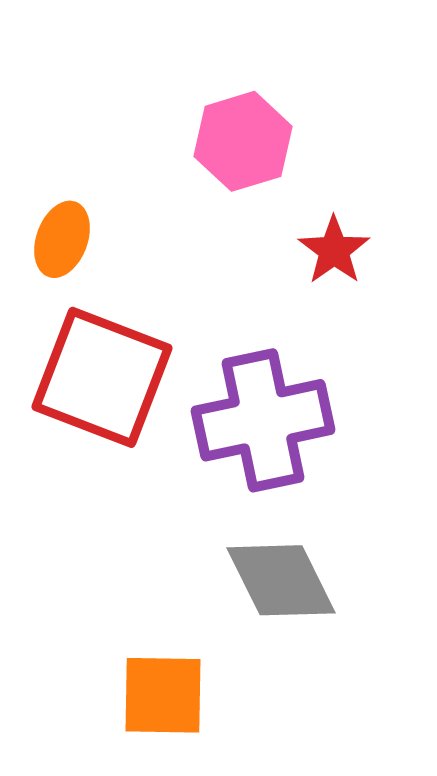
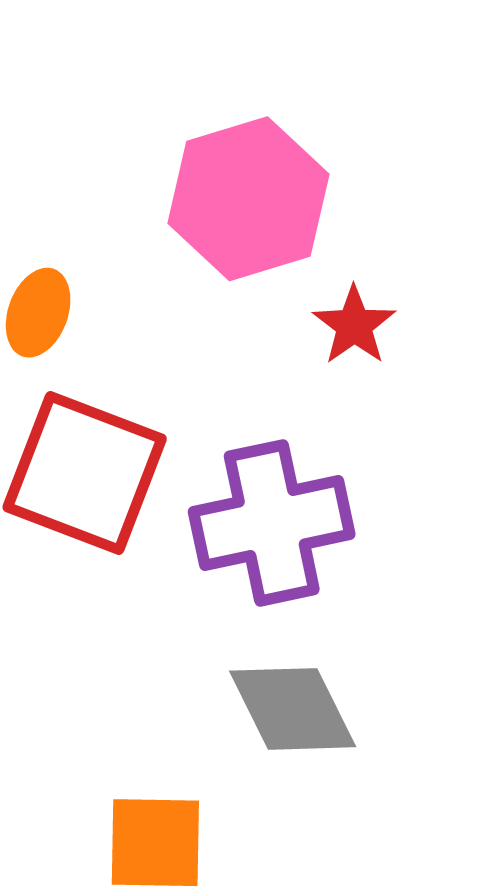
pink hexagon: (243, 141) -> (248, 199), size x1.4

